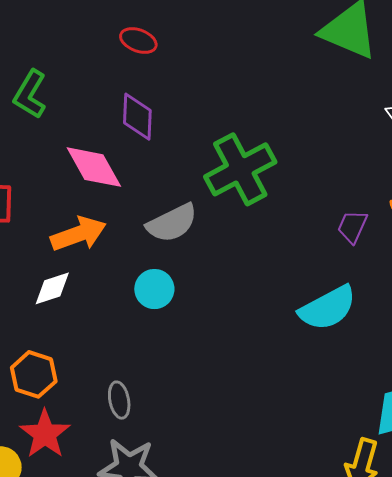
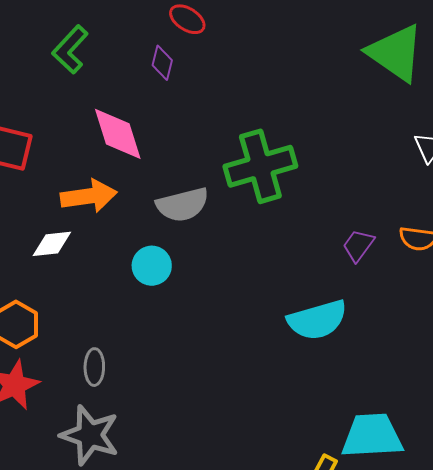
purple diamond: (137, 117) -> (162, 63), moved, size x0.7

